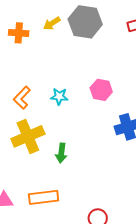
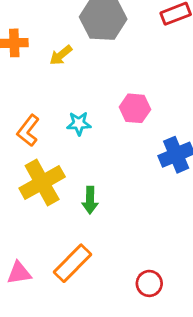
yellow arrow: (52, 23) -> (61, 55), moved
orange rectangle: (44, 197) -> (72, 263), turned -32

